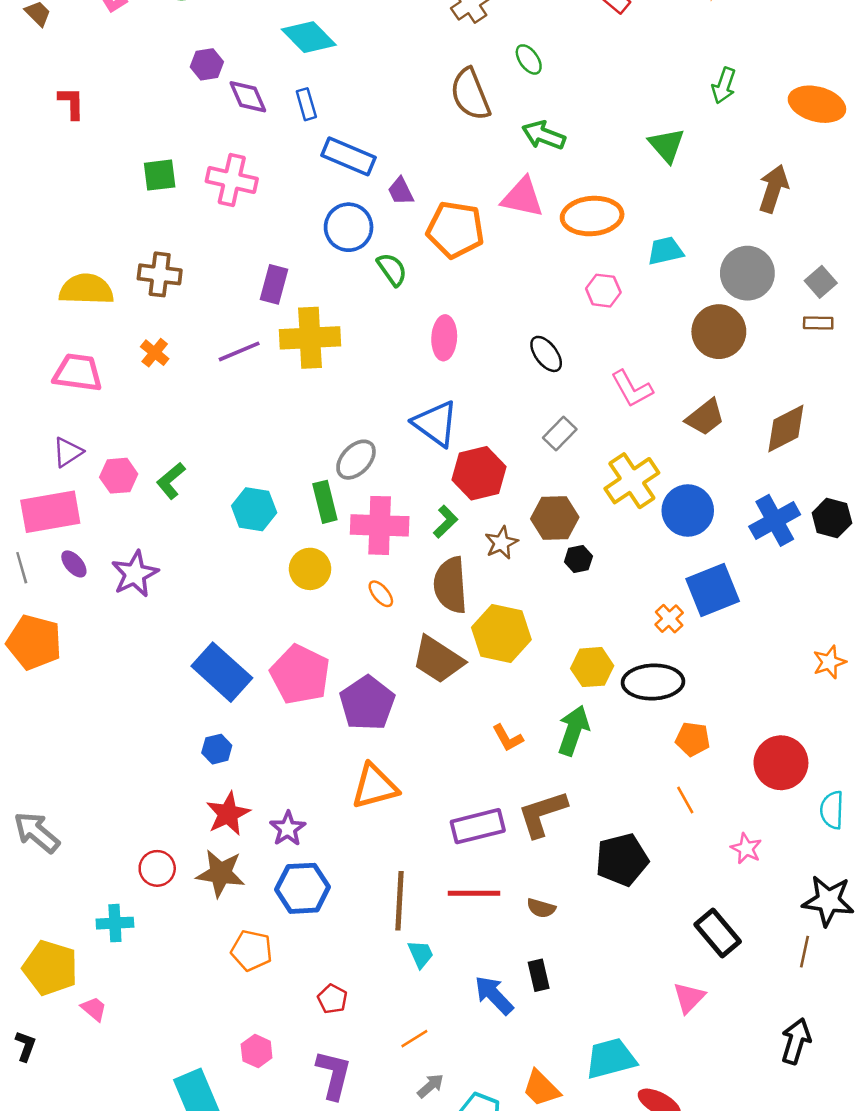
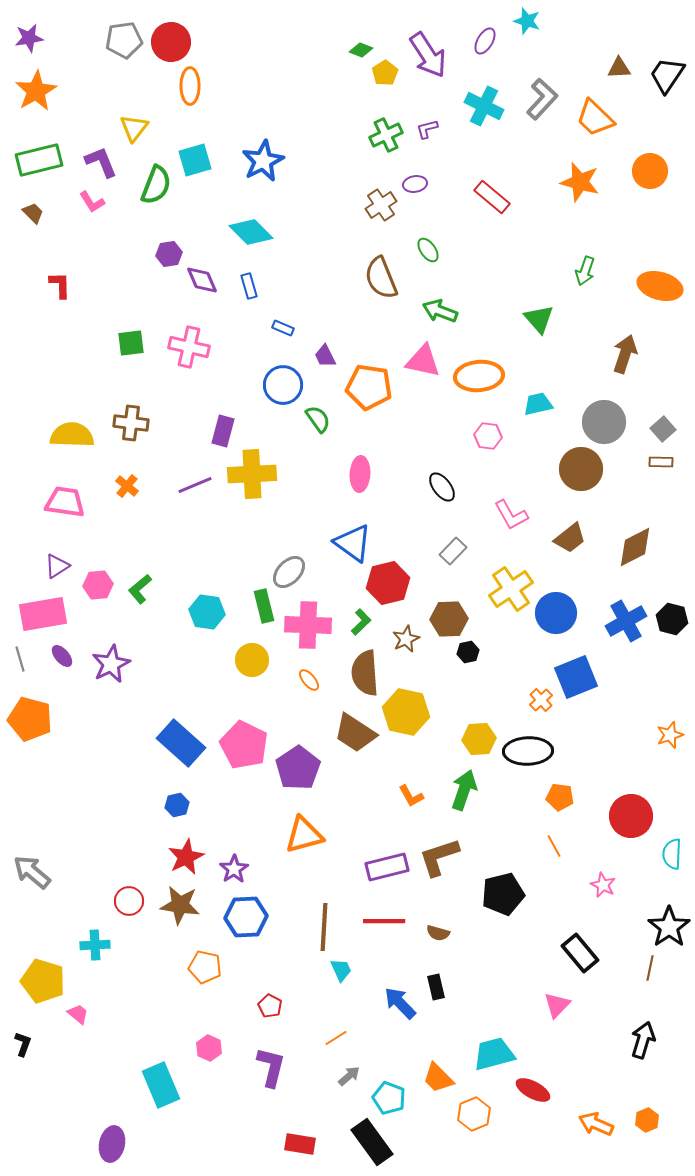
blue rectangle: (349, 156) -> (283, 328), size x0.5
black star: (828, 901) -> (669, 927), turned 30

